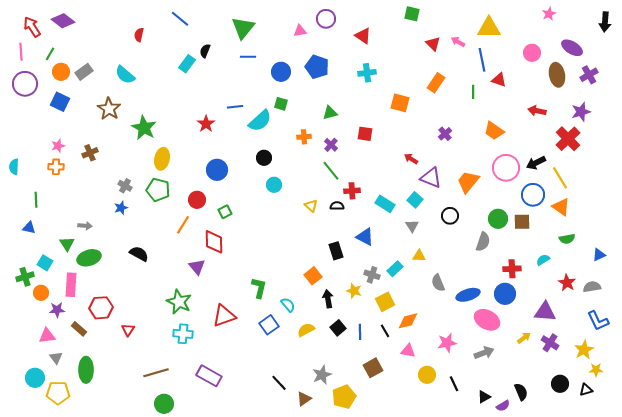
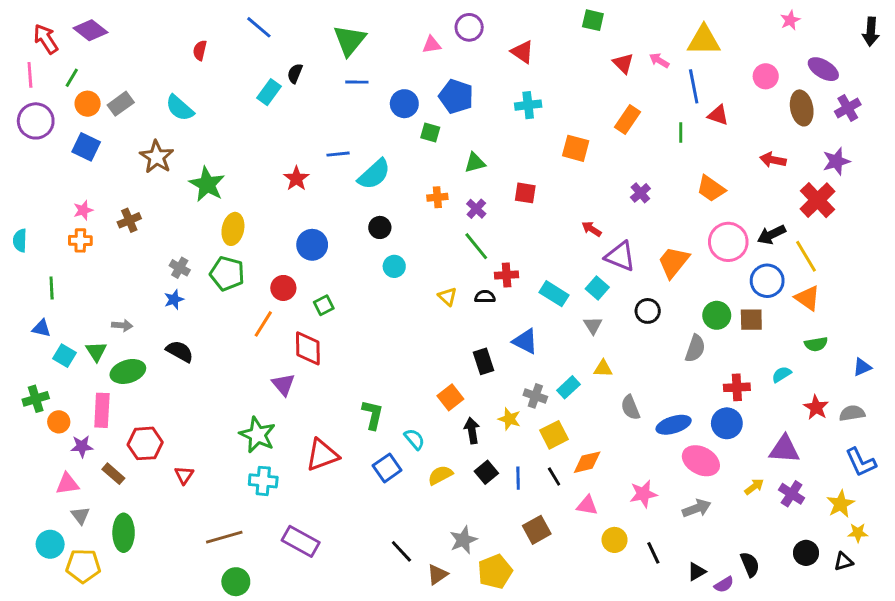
green square: (281, 104) -> (430, 132), moved
black semicircle: (139, 254) -> (180, 351), moved
cyan square: (45, 263) -> (65, 356), moved

